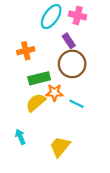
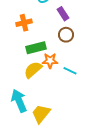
brown circle: (72, 64) -> (66, 35), size x0.6
cyan arrow: (20, 137) -> (19, 101), size x1.6
yellow trapezoid: (60, 147) -> (41, 114), moved

